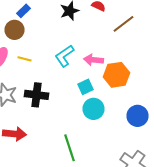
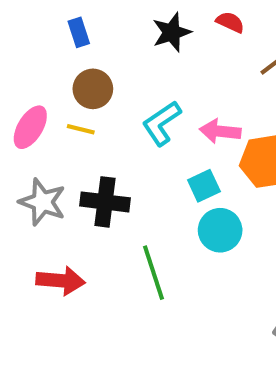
blue rectangle: (24, 11) -> (79, 32), turned -64
brown circle: (14, 30) -> (93, 89), moved
green line: (70, 148) -> (153, 273), moved

